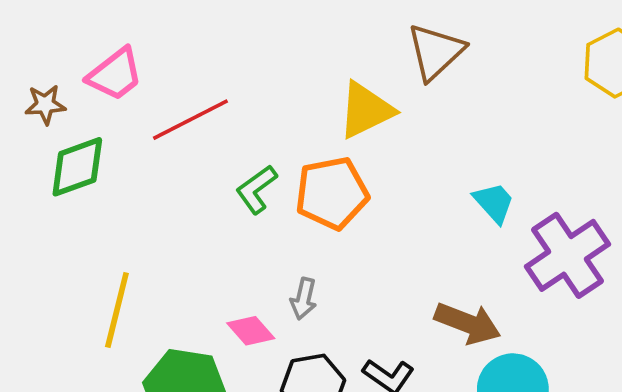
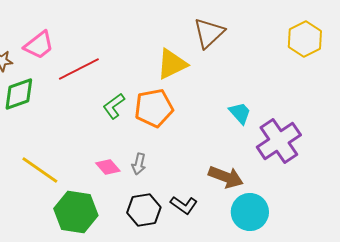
yellow line: (117, 310) -> (40, 170), turned -69
pink diamond: (251, 331) -> (108, 167), moved

